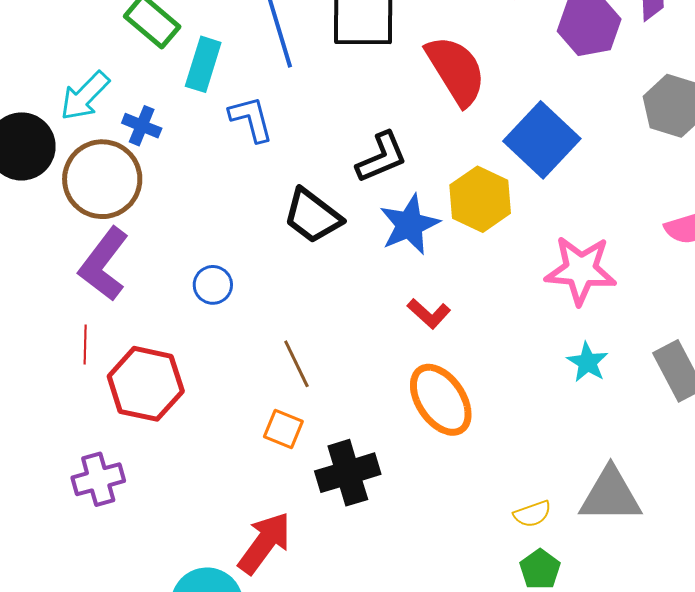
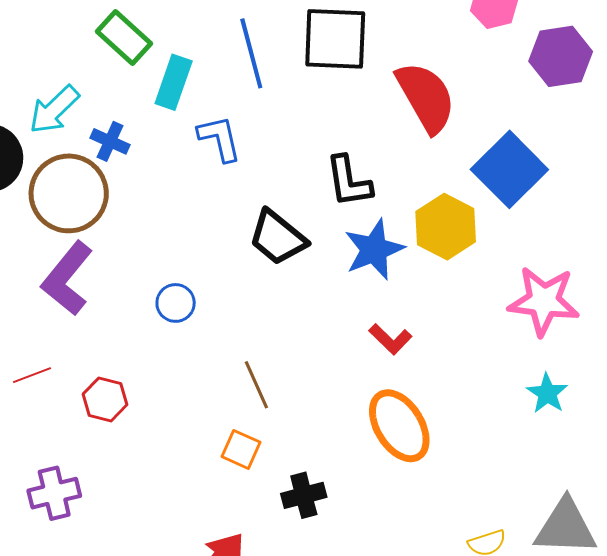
black L-shape: (382, 157) -> (349, 181), turned 102
red line: (85, 345) -> (32, 375), moved, turned 66
red hexagon: (146, 384) -> (105, 399), size x0.6
black cross: (348, 473) -> (304, 495), size x0.7

